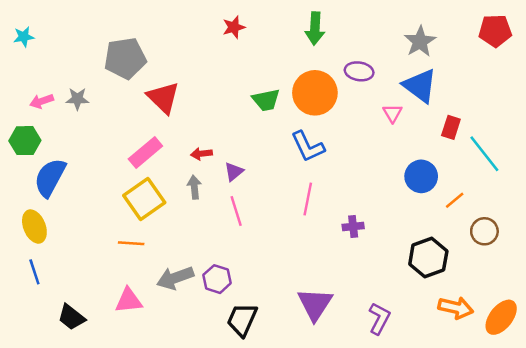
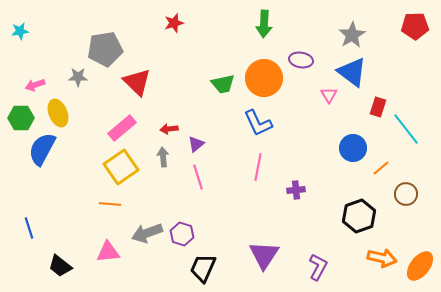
red star: (234, 27) -> (174, 23), moved
gray star: (77, 99) -> (78, 77), moved
yellow ellipse: (34, 227) -> (58, 113), moved

